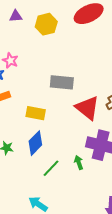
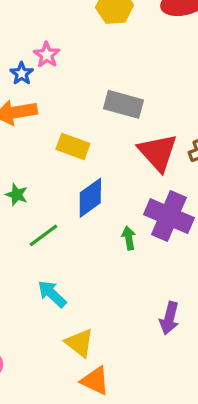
blue diamond: (35, 143) -> (90, 198), moved
green line: (51, 168) -> (43, 235), moved

